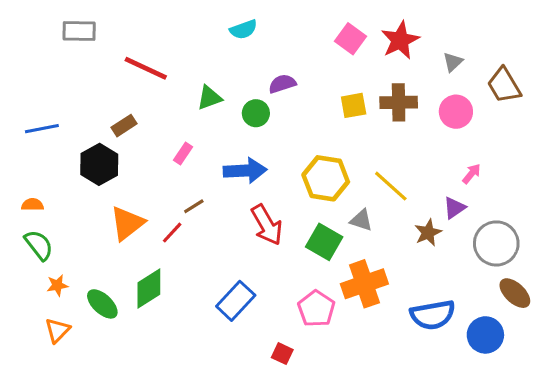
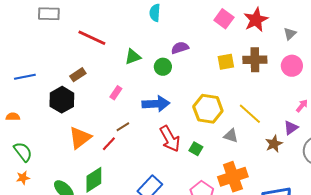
cyan semicircle: (243, 29) -> (155, 13), turned 114
orange semicircle: (33, 205) -> (13, 117), moved
green square: (324, 242) -> (196, 149), moved, size x0.6
orange star: (57, 285) -> (23, 178), moved

